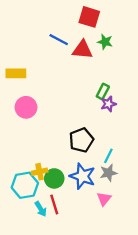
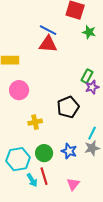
red triangle: (82, 50) -> (48, 44), moved
black pentagon: (81, 140) -> (68, 107), moved
yellow cross: (40, 172) -> (35, 122), moved
blue star: (82, 176) -> (69, 151), size x0.7
pink triangle: (104, 199) -> (73, 184), moved

